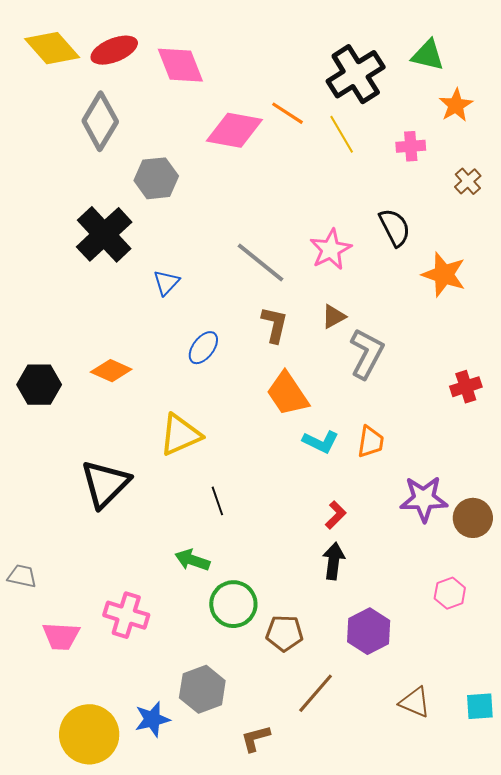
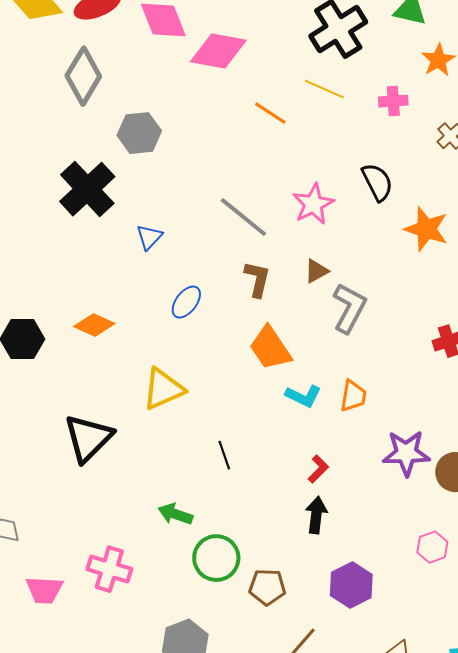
orange line: (288, 113) -> (270, 113), moved
pink diamond: (234, 130) -> (218, 51), moved
yellow line: (342, 134) -> (324, 89), turned -36
black line: (217, 501) -> (224, 455), moved

